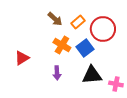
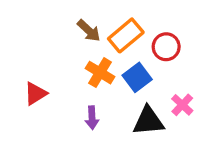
orange rectangle: (78, 22) -> (126, 35), size x1.5
red circle: (103, 29) -> (166, 47), size x0.7
pink cross: (116, 84) -> (182, 105), moved, turned 32

